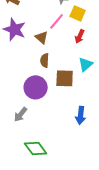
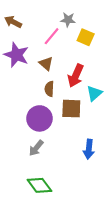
pink line: (57, 21) -> (52, 36), moved
red arrow: (80, 36) -> (76, 76), moved, size x1.5
gray arrow: (21, 114) -> (36, 148), moved

